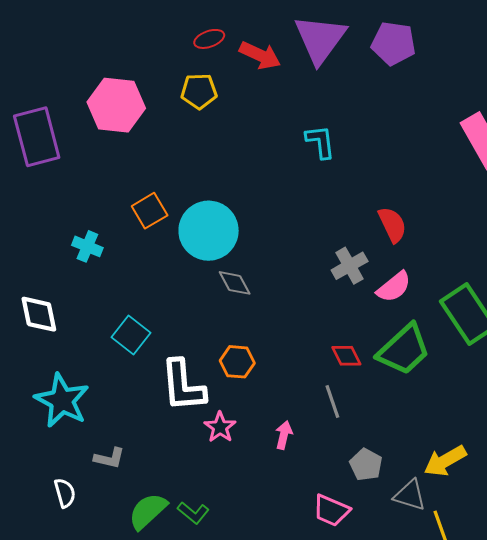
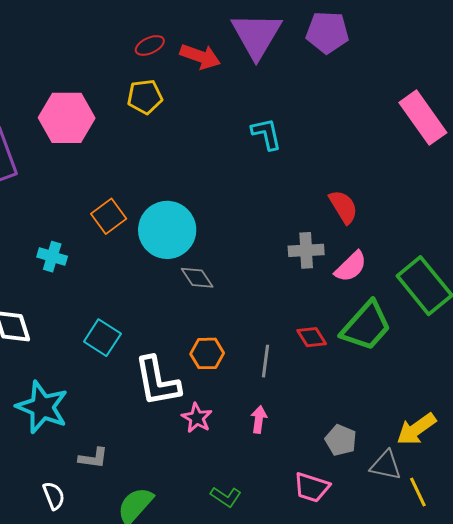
gray cross: (350, 266) -> (306, 250), turned 32
gray line: (332, 402) -> (266, 361), moved, turned 32
green L-shape: (193, 513) -> (226, 497), moved

